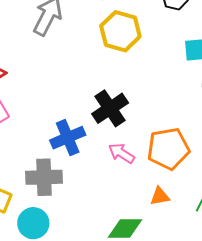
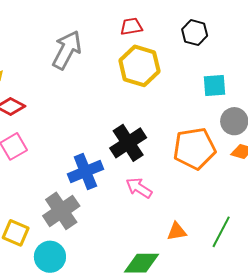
orange pentagon: (168, 149) -> (194, 149), moved
gray cross: (44, 177) -> (61, 211), turned -33

